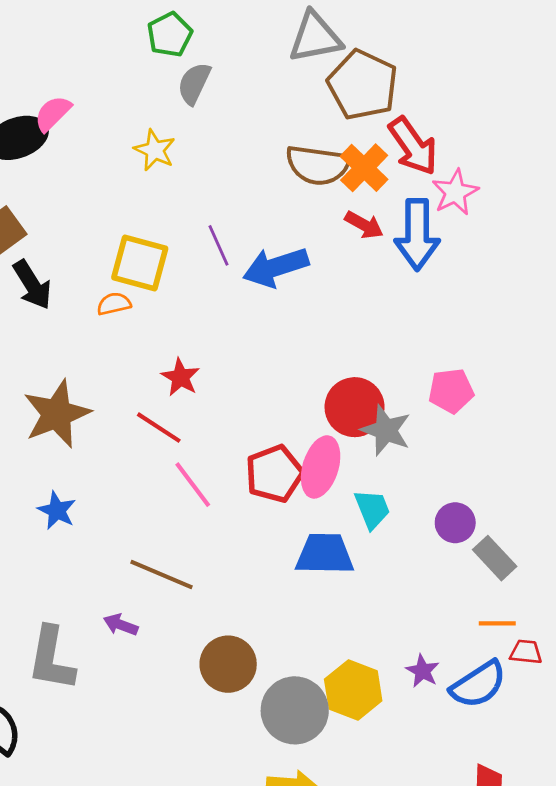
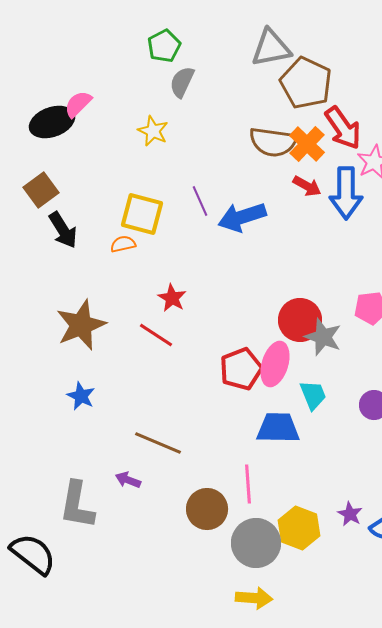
pink line: (193, 485) -> (248, 484), moved, turned 33

